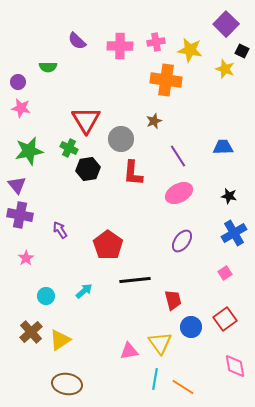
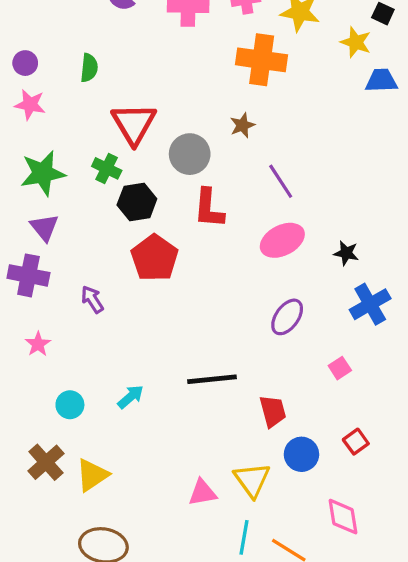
green semicircle: (48, 67) -> (89, 68), moved, turned -84
blue trapezoid: (223, 147) -> (381, 81), moved
purple triangle: (17, 185) -> (44, 228), moved
black star: (229, 196) -> (346, 253), moved
red pentagon: (108, 245) -> (155, 258), moved
pink square: (225, 273) -> (340, 368), moved
red square: (225, 319) -> (356, 442), size x0.7
pink diamond: (235, 366) -> (343, 517), moved

